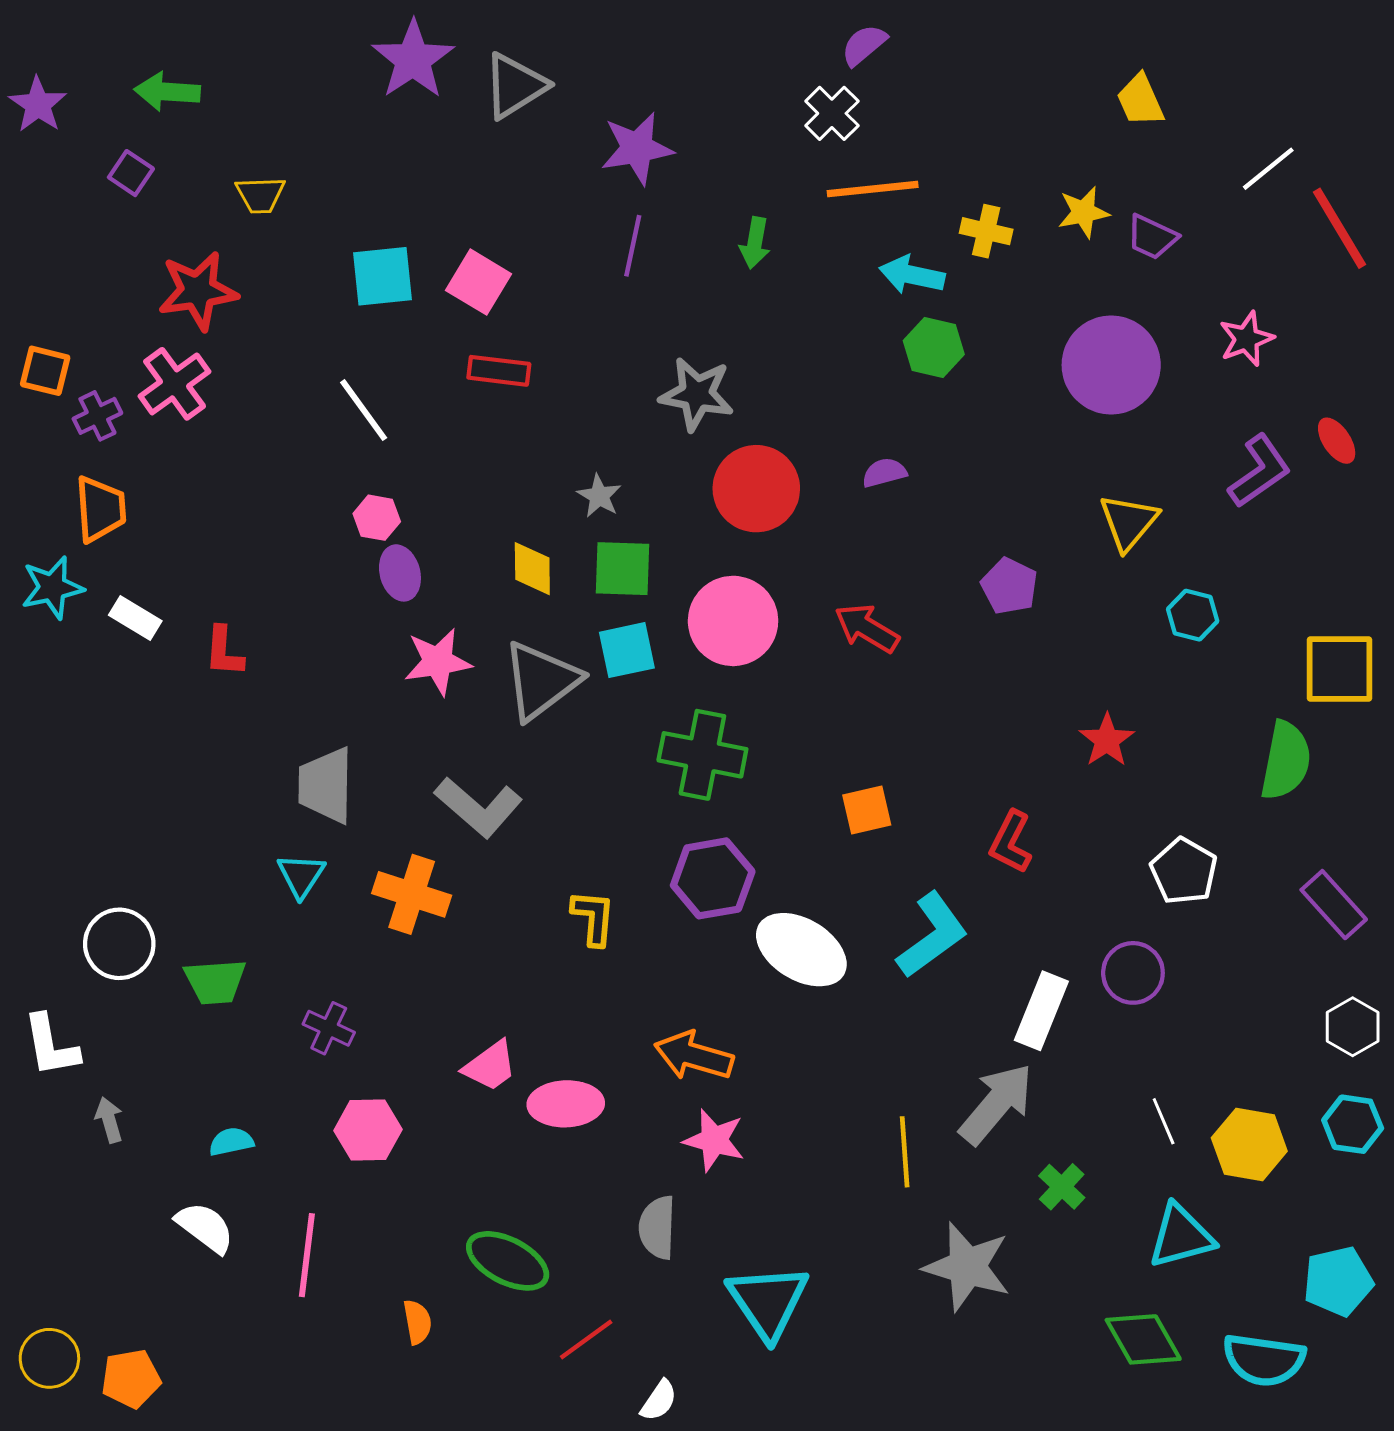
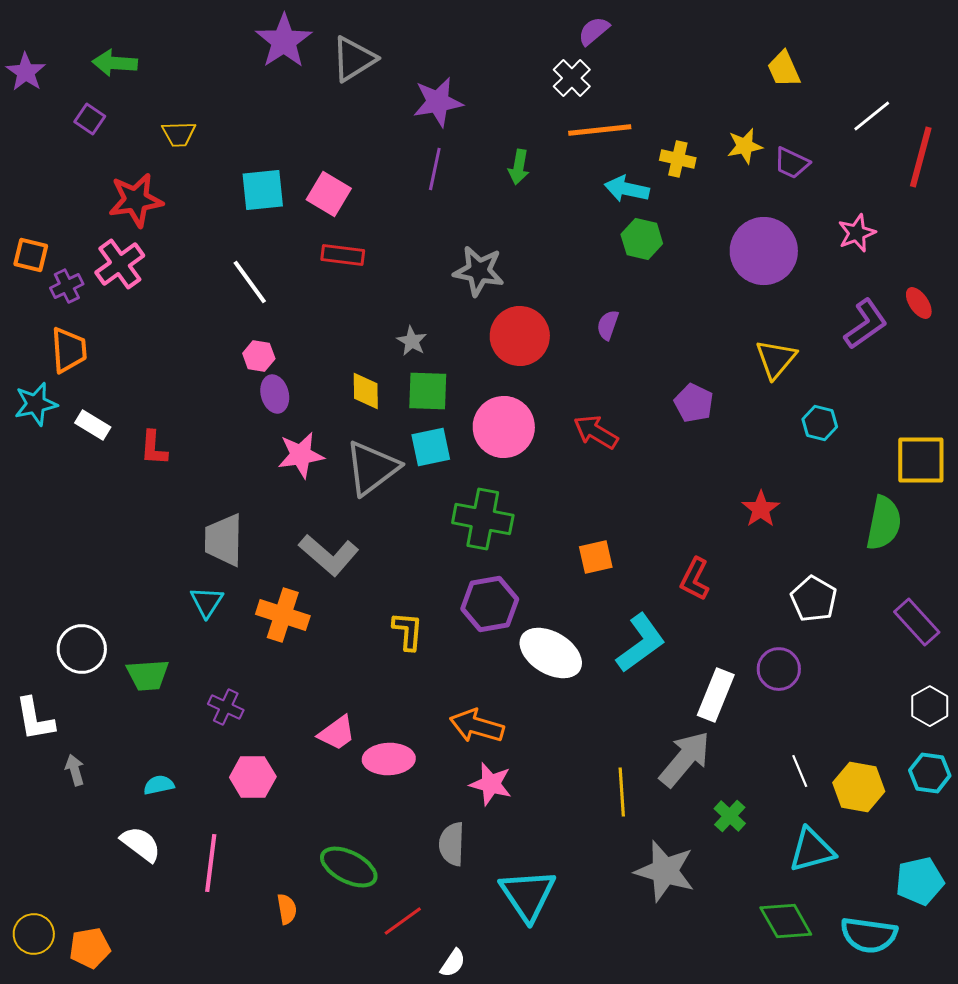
red line: (1339, 228) -> (921, 157), turned 46
purple semicircle: (884, 473) -> (608, 325), turned -56

